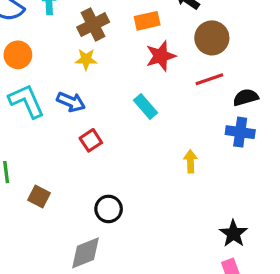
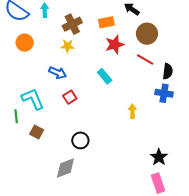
red line: (209, 79) -> (145, 60), turned 48
black semicircle: (246, 97) -> (168, 71), turned 112
cyan L-shape: (27, 101) -> (33, 99), moved

